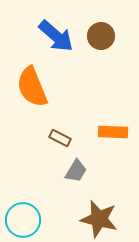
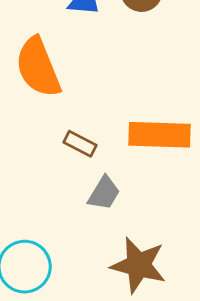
orange rectangle: (113, 132) -> (159, 135), size x1.4

